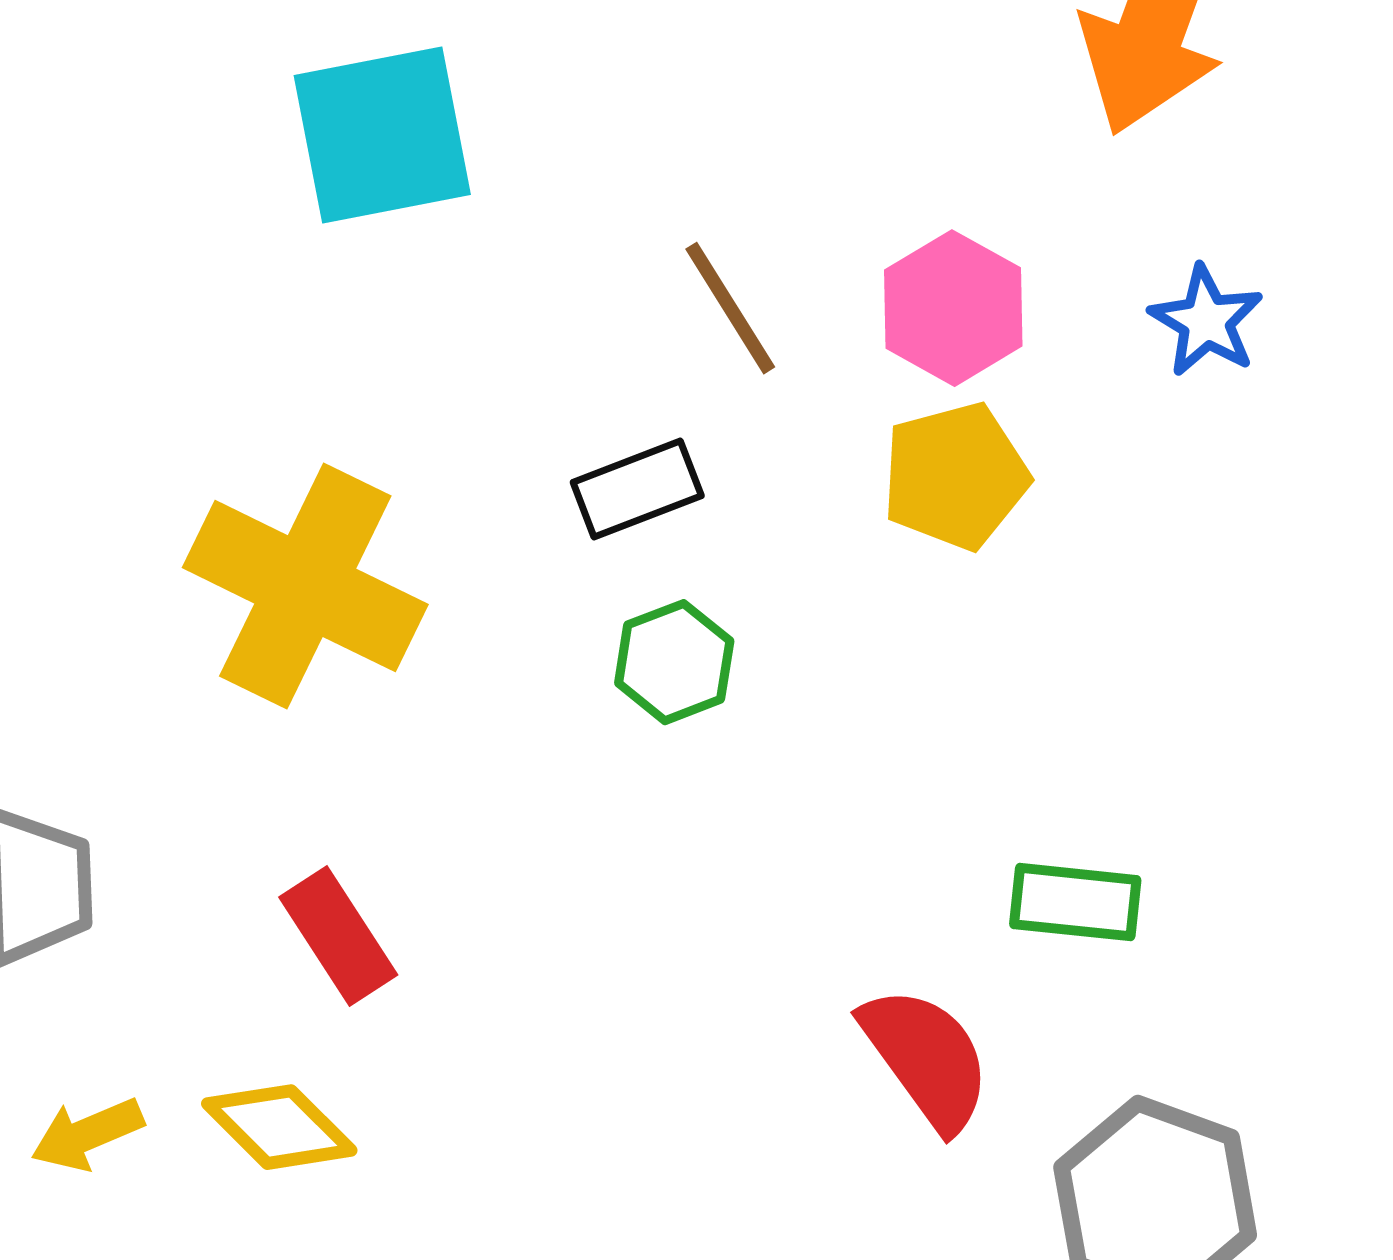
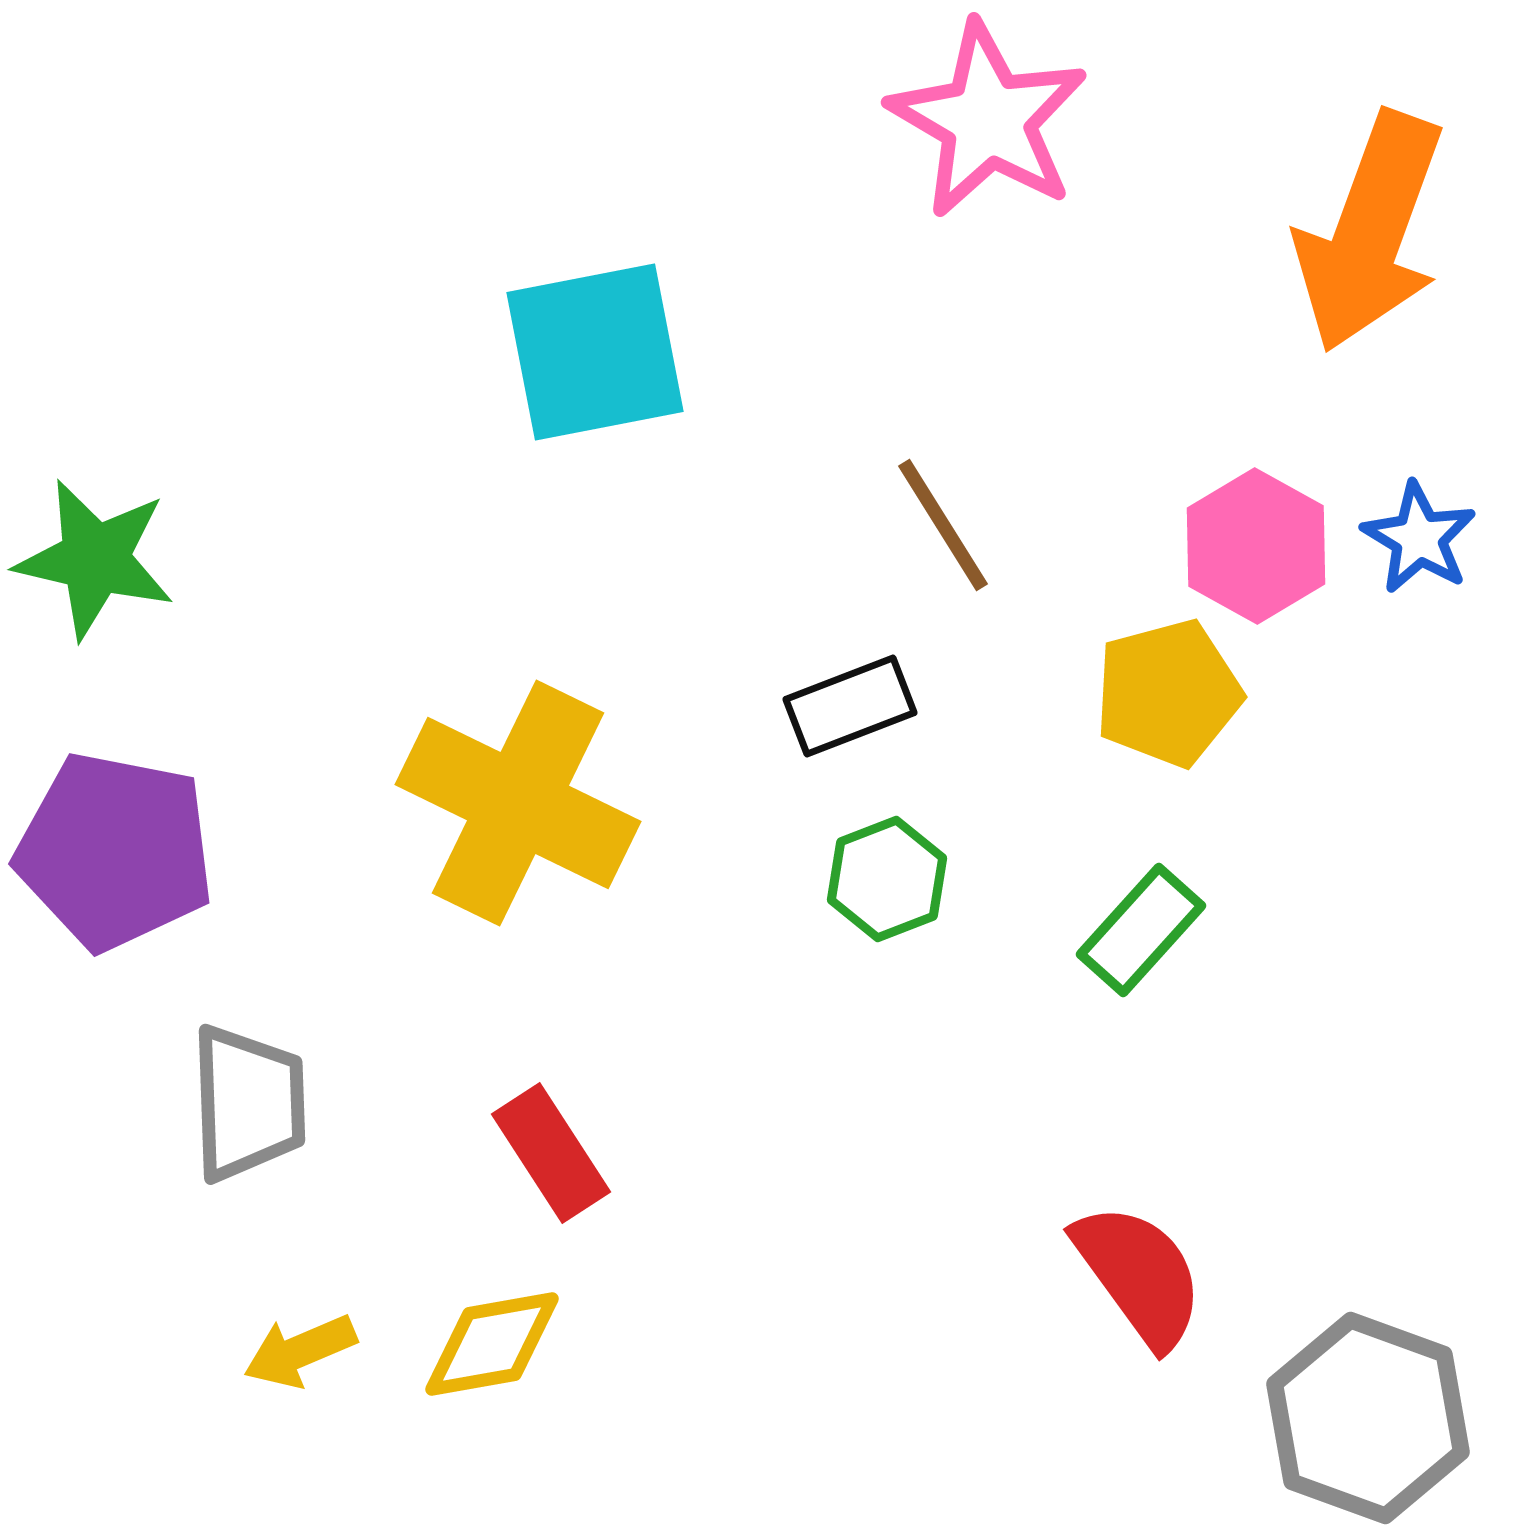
pink hexagon: (953, 308) -> (1256, 546), moved
green rectangle: (1075, 902) -> (1141, 930), moved, turned -54
yellow diamond: (279, 1127) -> (492, 1344), turned -55

